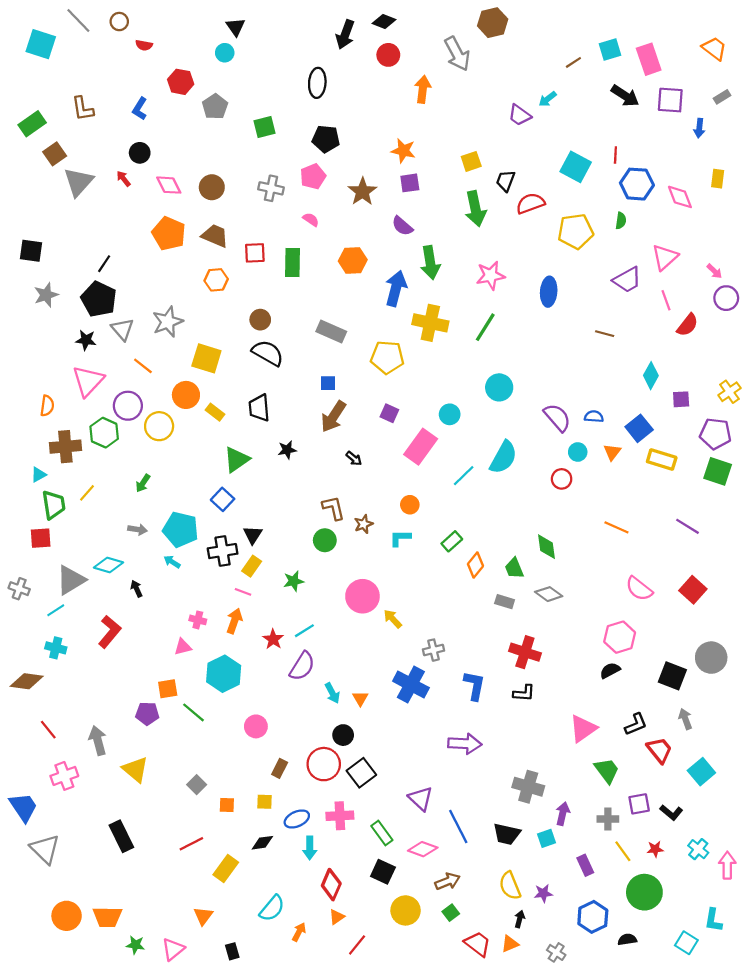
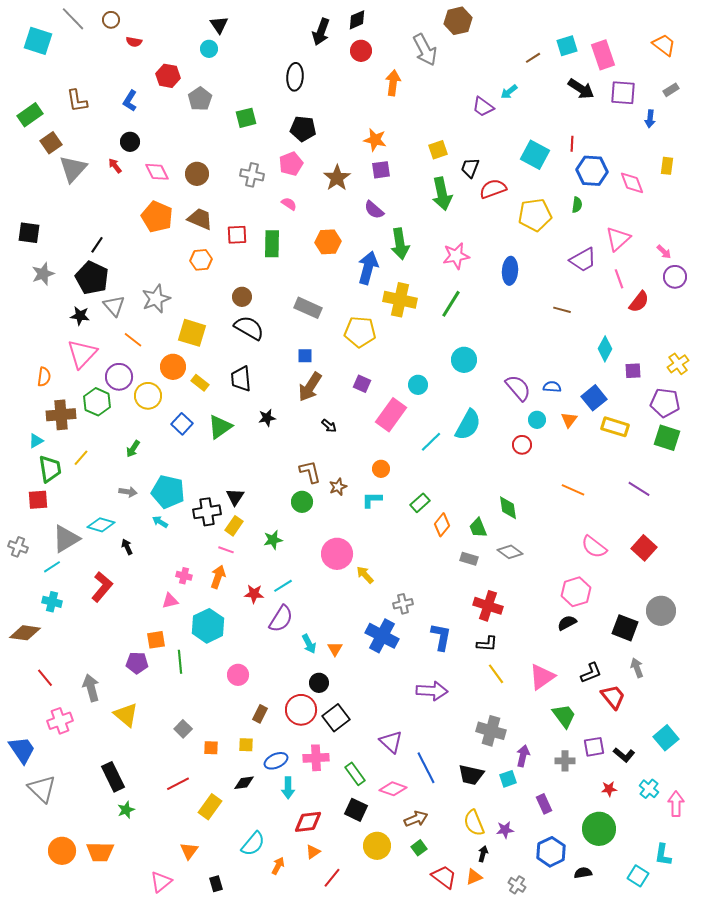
black diamond: (384, 22) -> (357, 20), turned -45
blue square: (223, 499) -> (182, 424), moved
red star: (273, 639) -> (254, 594), turned -30
green line: (194, 712) -> (180, 662), turned 45
cyan square: (701, 772) -> (666, 738), moved
yellow line: (623, 851) -> (496, 674), moved
red diamond: (331, 885) -> (308, 822), turned 60
green star: (135, 945) -> (126, 810), moved, turned -30

